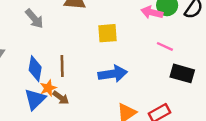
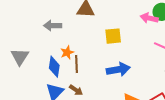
gray arrow: (34, 19) -> (53, 26), turned 132
orange star: (48, 88) -> (67, 52), moved

